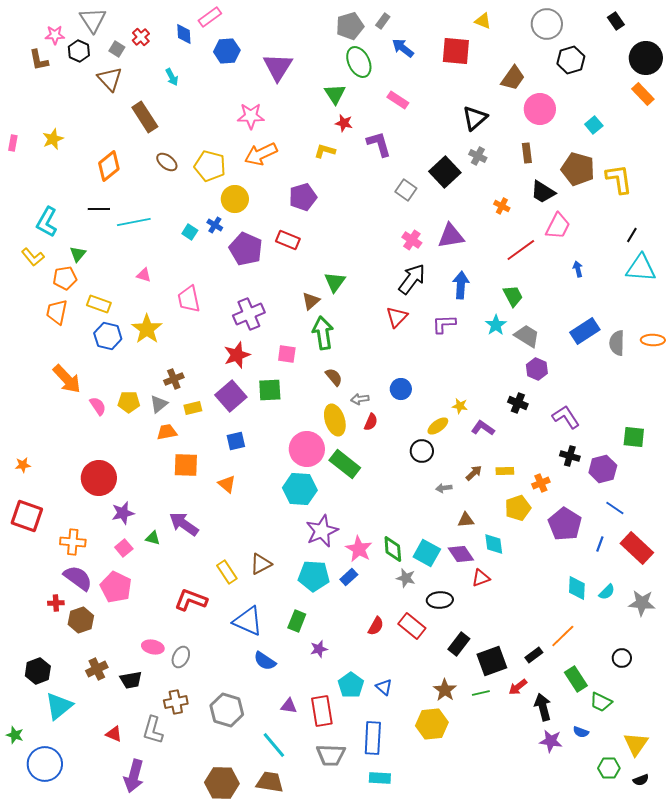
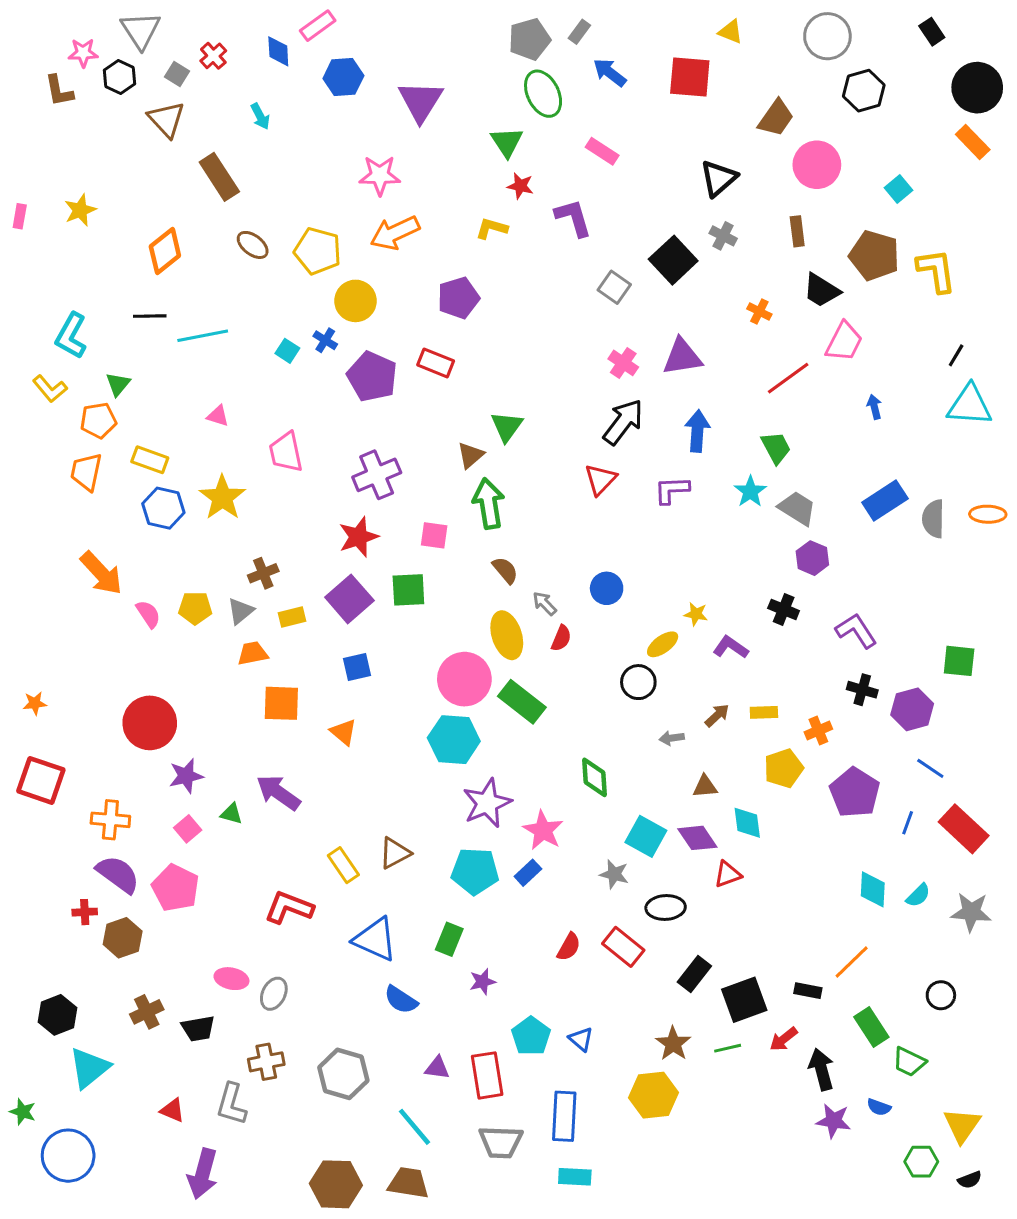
gray arrow: (360, 399) -> (545, 603), turned 54
green diamond: (393, 549) -> (594, 777), moved
black rectangle: (534, 655) -> (808, 991), turned 48

